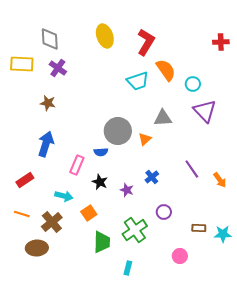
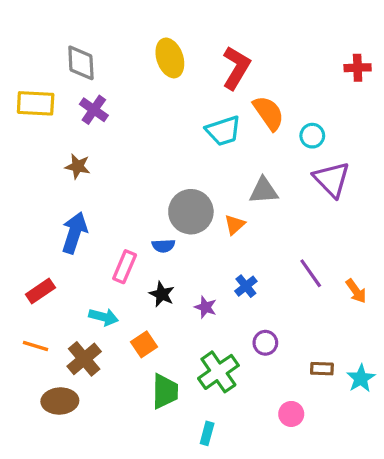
cyan star: (223, 234) -> (361, 378), turned -30

